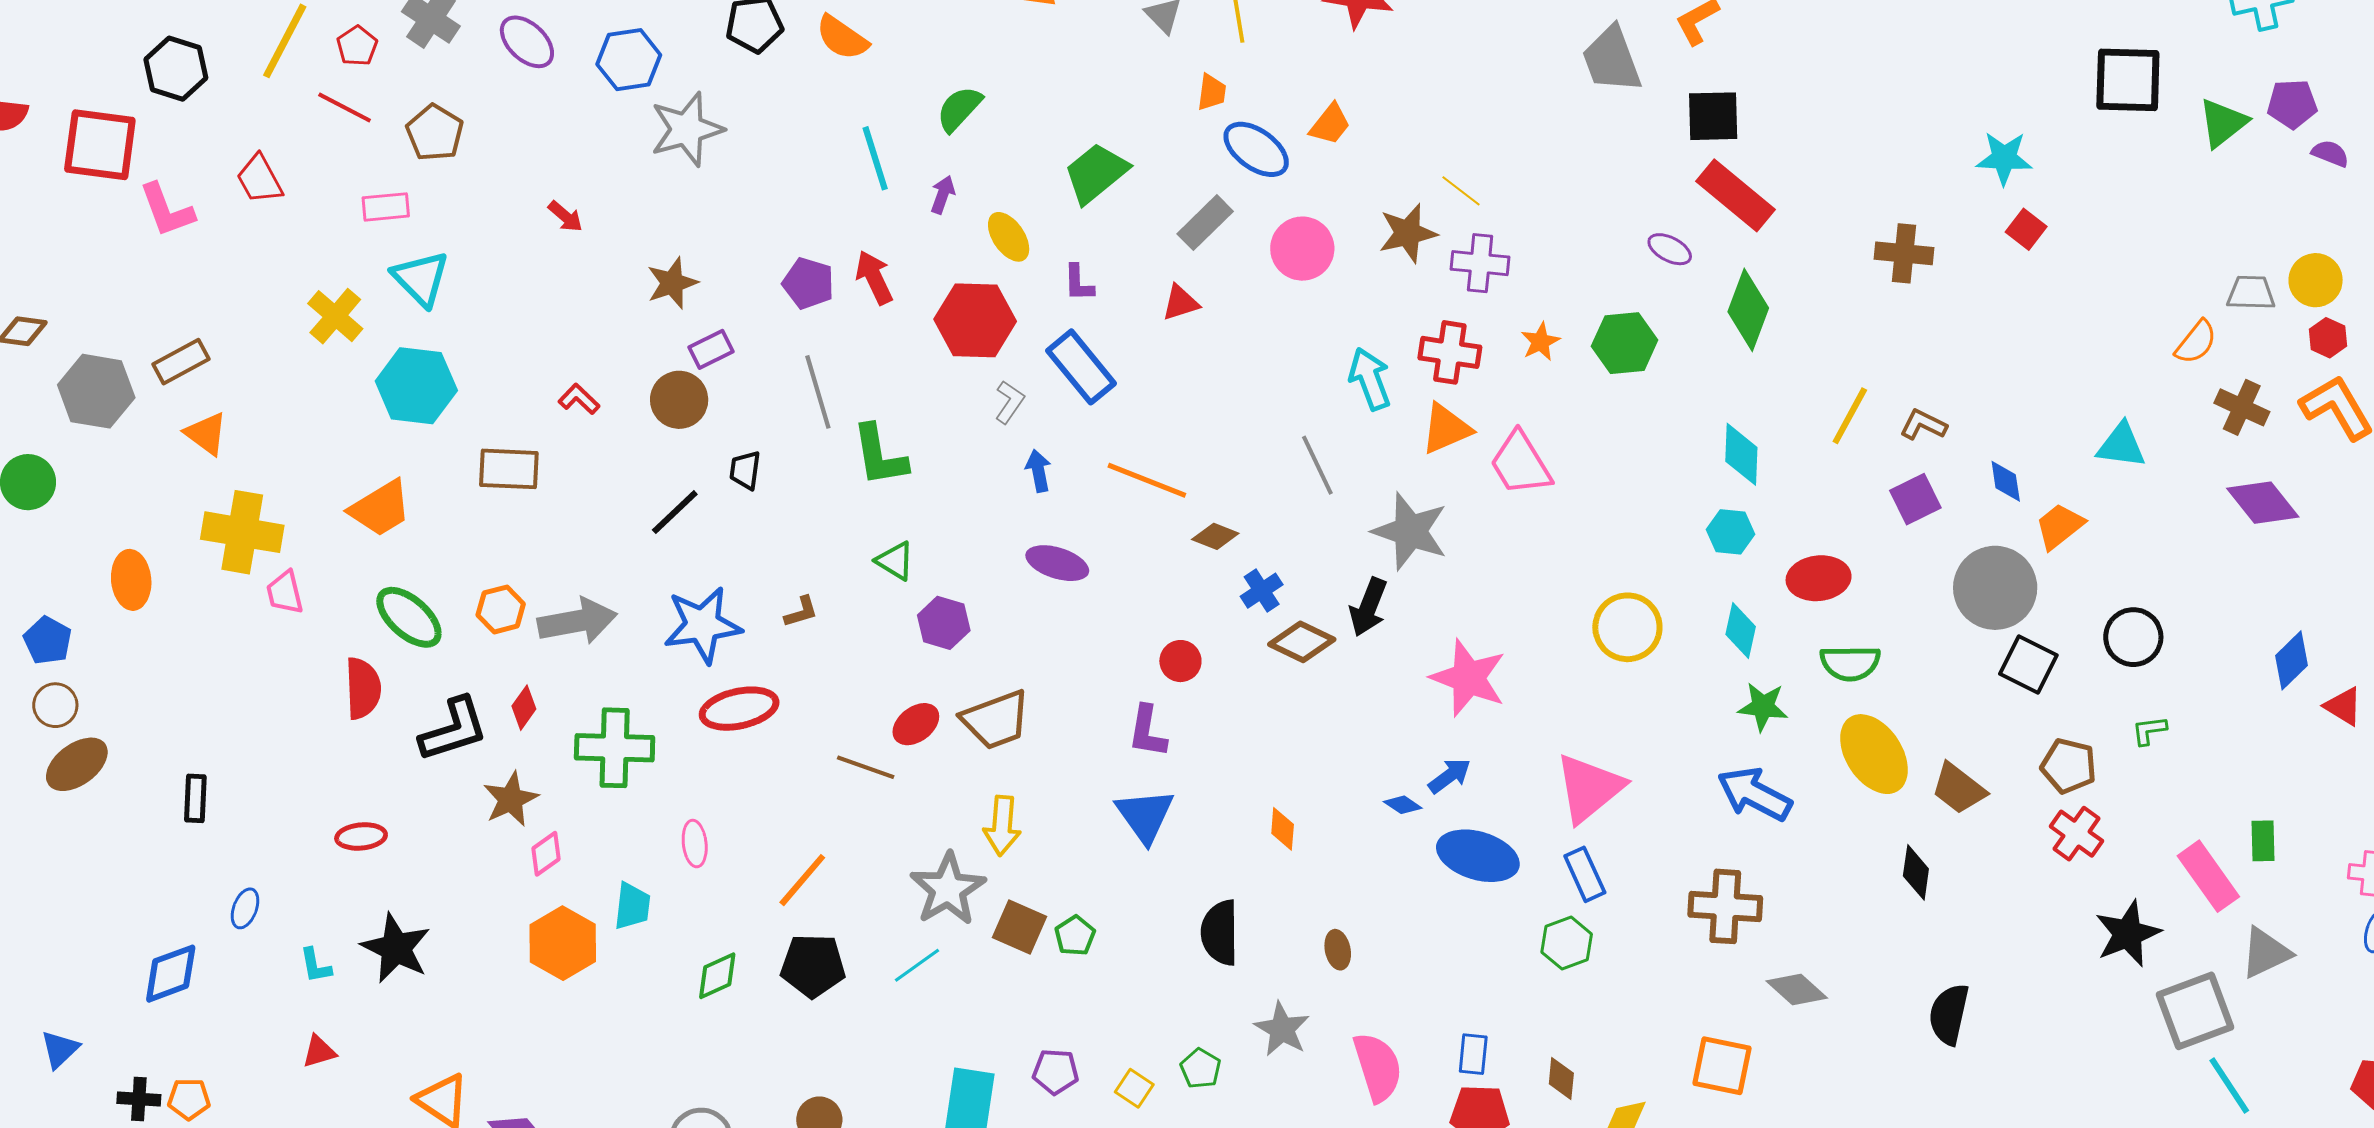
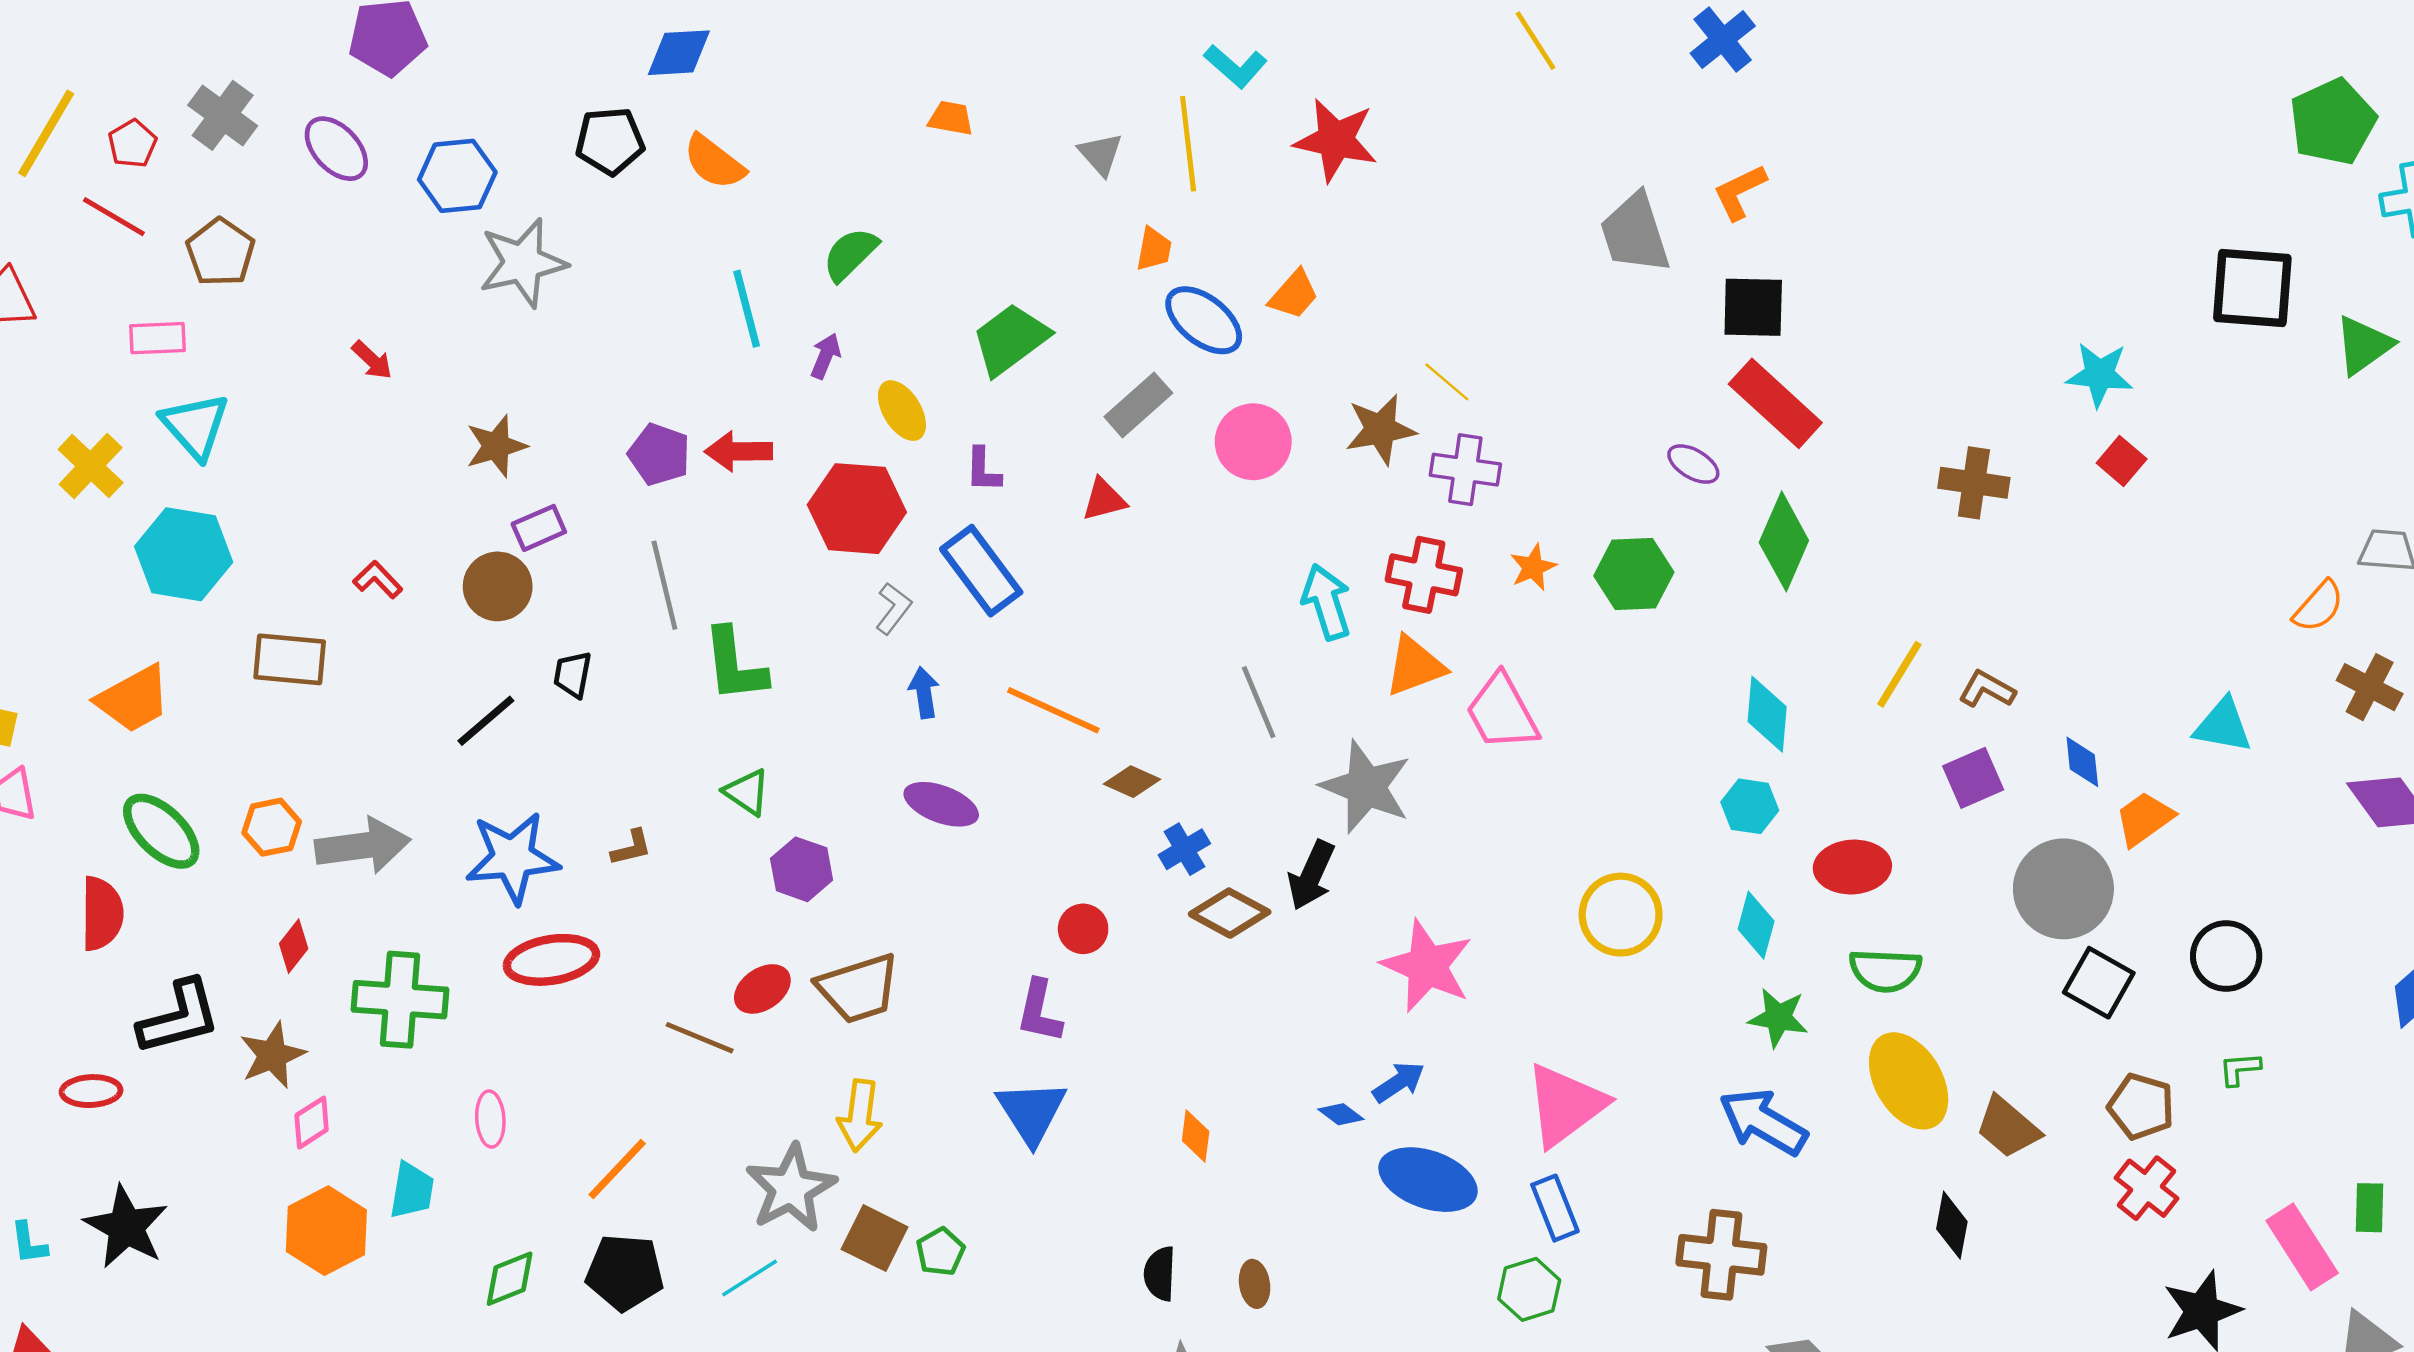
red arrow: (874, 278) -> (739, 451), turned -68
black L-shape: (454, 730) -> (179, 1017), moved
black semicircle: (1220, 933) -> (1160, 1274), moved, size x0.7

